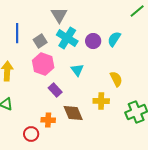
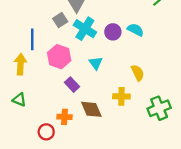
blue line: (17, 33) -> (32, 39), moved
cyan semicircle: (114, 39) -> (135, 30), turned 84
gray square: (40, 41) -> (60, 20), moved

